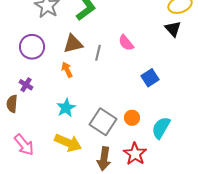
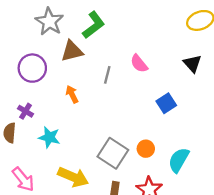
black triangle: (173, 29) -> (192, 64), moved
brown triangle: (73, 44) -> (72, 51), moved
cyan star: (66, 108) -> (49, 137), moved, turned -30

